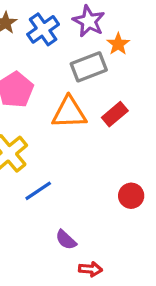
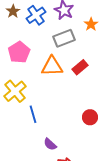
orange star: (118, 44) -> (91, 24), moved
blue line: (38, 191) -> (33, 114), turned -72

